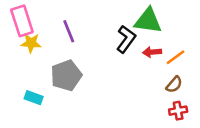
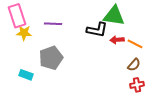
purple line: (69, 31) -> (53, 24), turned -66
black L-shape: (126, 39) -> (97, 30), turned 65
orange line: (175, 57) -> (135, 44), turned 63

